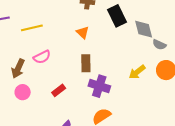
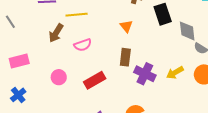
brown arrow: (18, 68) -> (56, 33), moved
purple cross: (99, 86) -> (145, 74), moved
red rectangle: (59, 90) -> (95, 80), size x1.5

